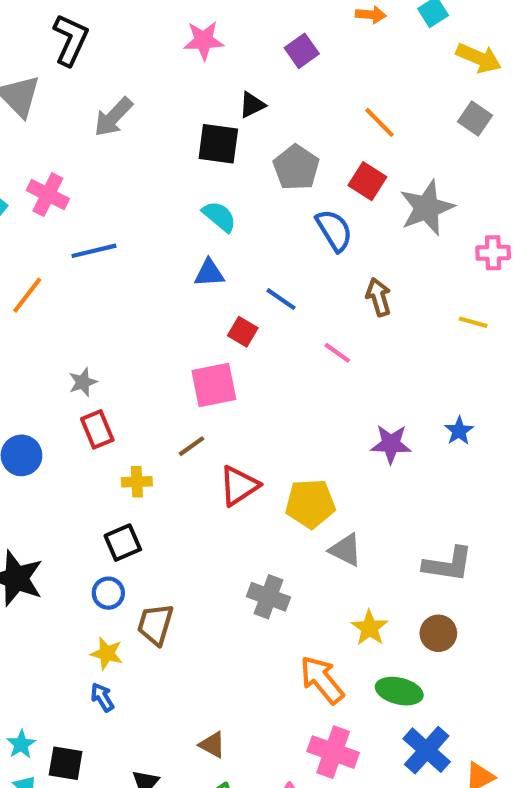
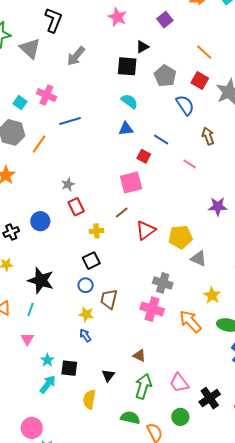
pink star: (204, 40) -> (117, 17), turned 30
pink cross: (333, 752) -> (152, 309), moved

